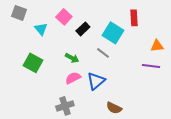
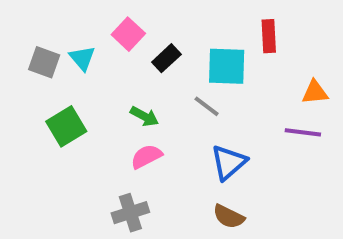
gray square: (19, 13) -> (44, 62), moved
cyan square: (113, 33) -> (227, 66), turned -30
green square: (33, 63) -> (66, 126), turned 30
blue triangle: (96, 81) -> (229, 162), moved

